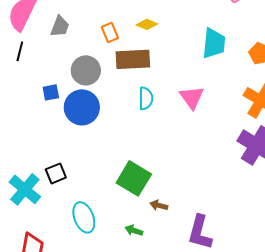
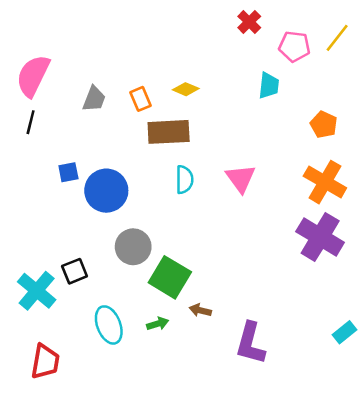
gray trapezoid: (60, 26) -> (94, 99), moved
cyan trapezoid: (214, 43) -> (269, 86), moved, size x0.7
gray circle: (86, 70) -> (133, 247), moved
green arrow: (134, 230) -> (158, 324), moved, turned 144

